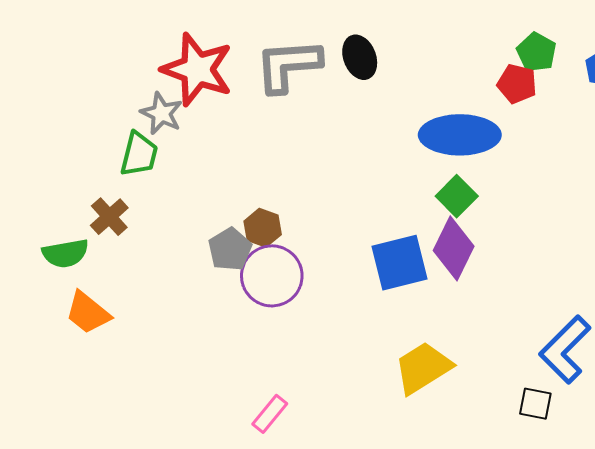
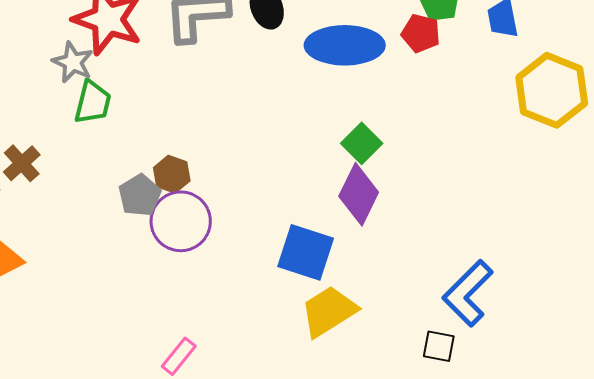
blue ellipse: (460, 135) -> (345, 45), moved
green trapezoid: (139, 154) -> (93, 102), moved
blue square: (400, 263) -> (306, 252), moved, turned 32

